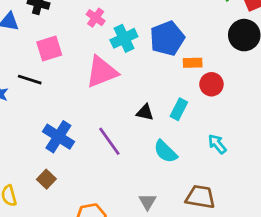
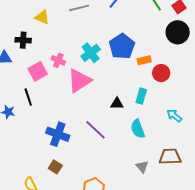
pink cross: (96, 18) -> (58, 60), moved
black line: (30, 80) -> (28, 97), turned 66
cyan semicircle: (165, 152) -> (138, 129), turned 36
gray triangle: (147, 202) -> (142, 167), moved

